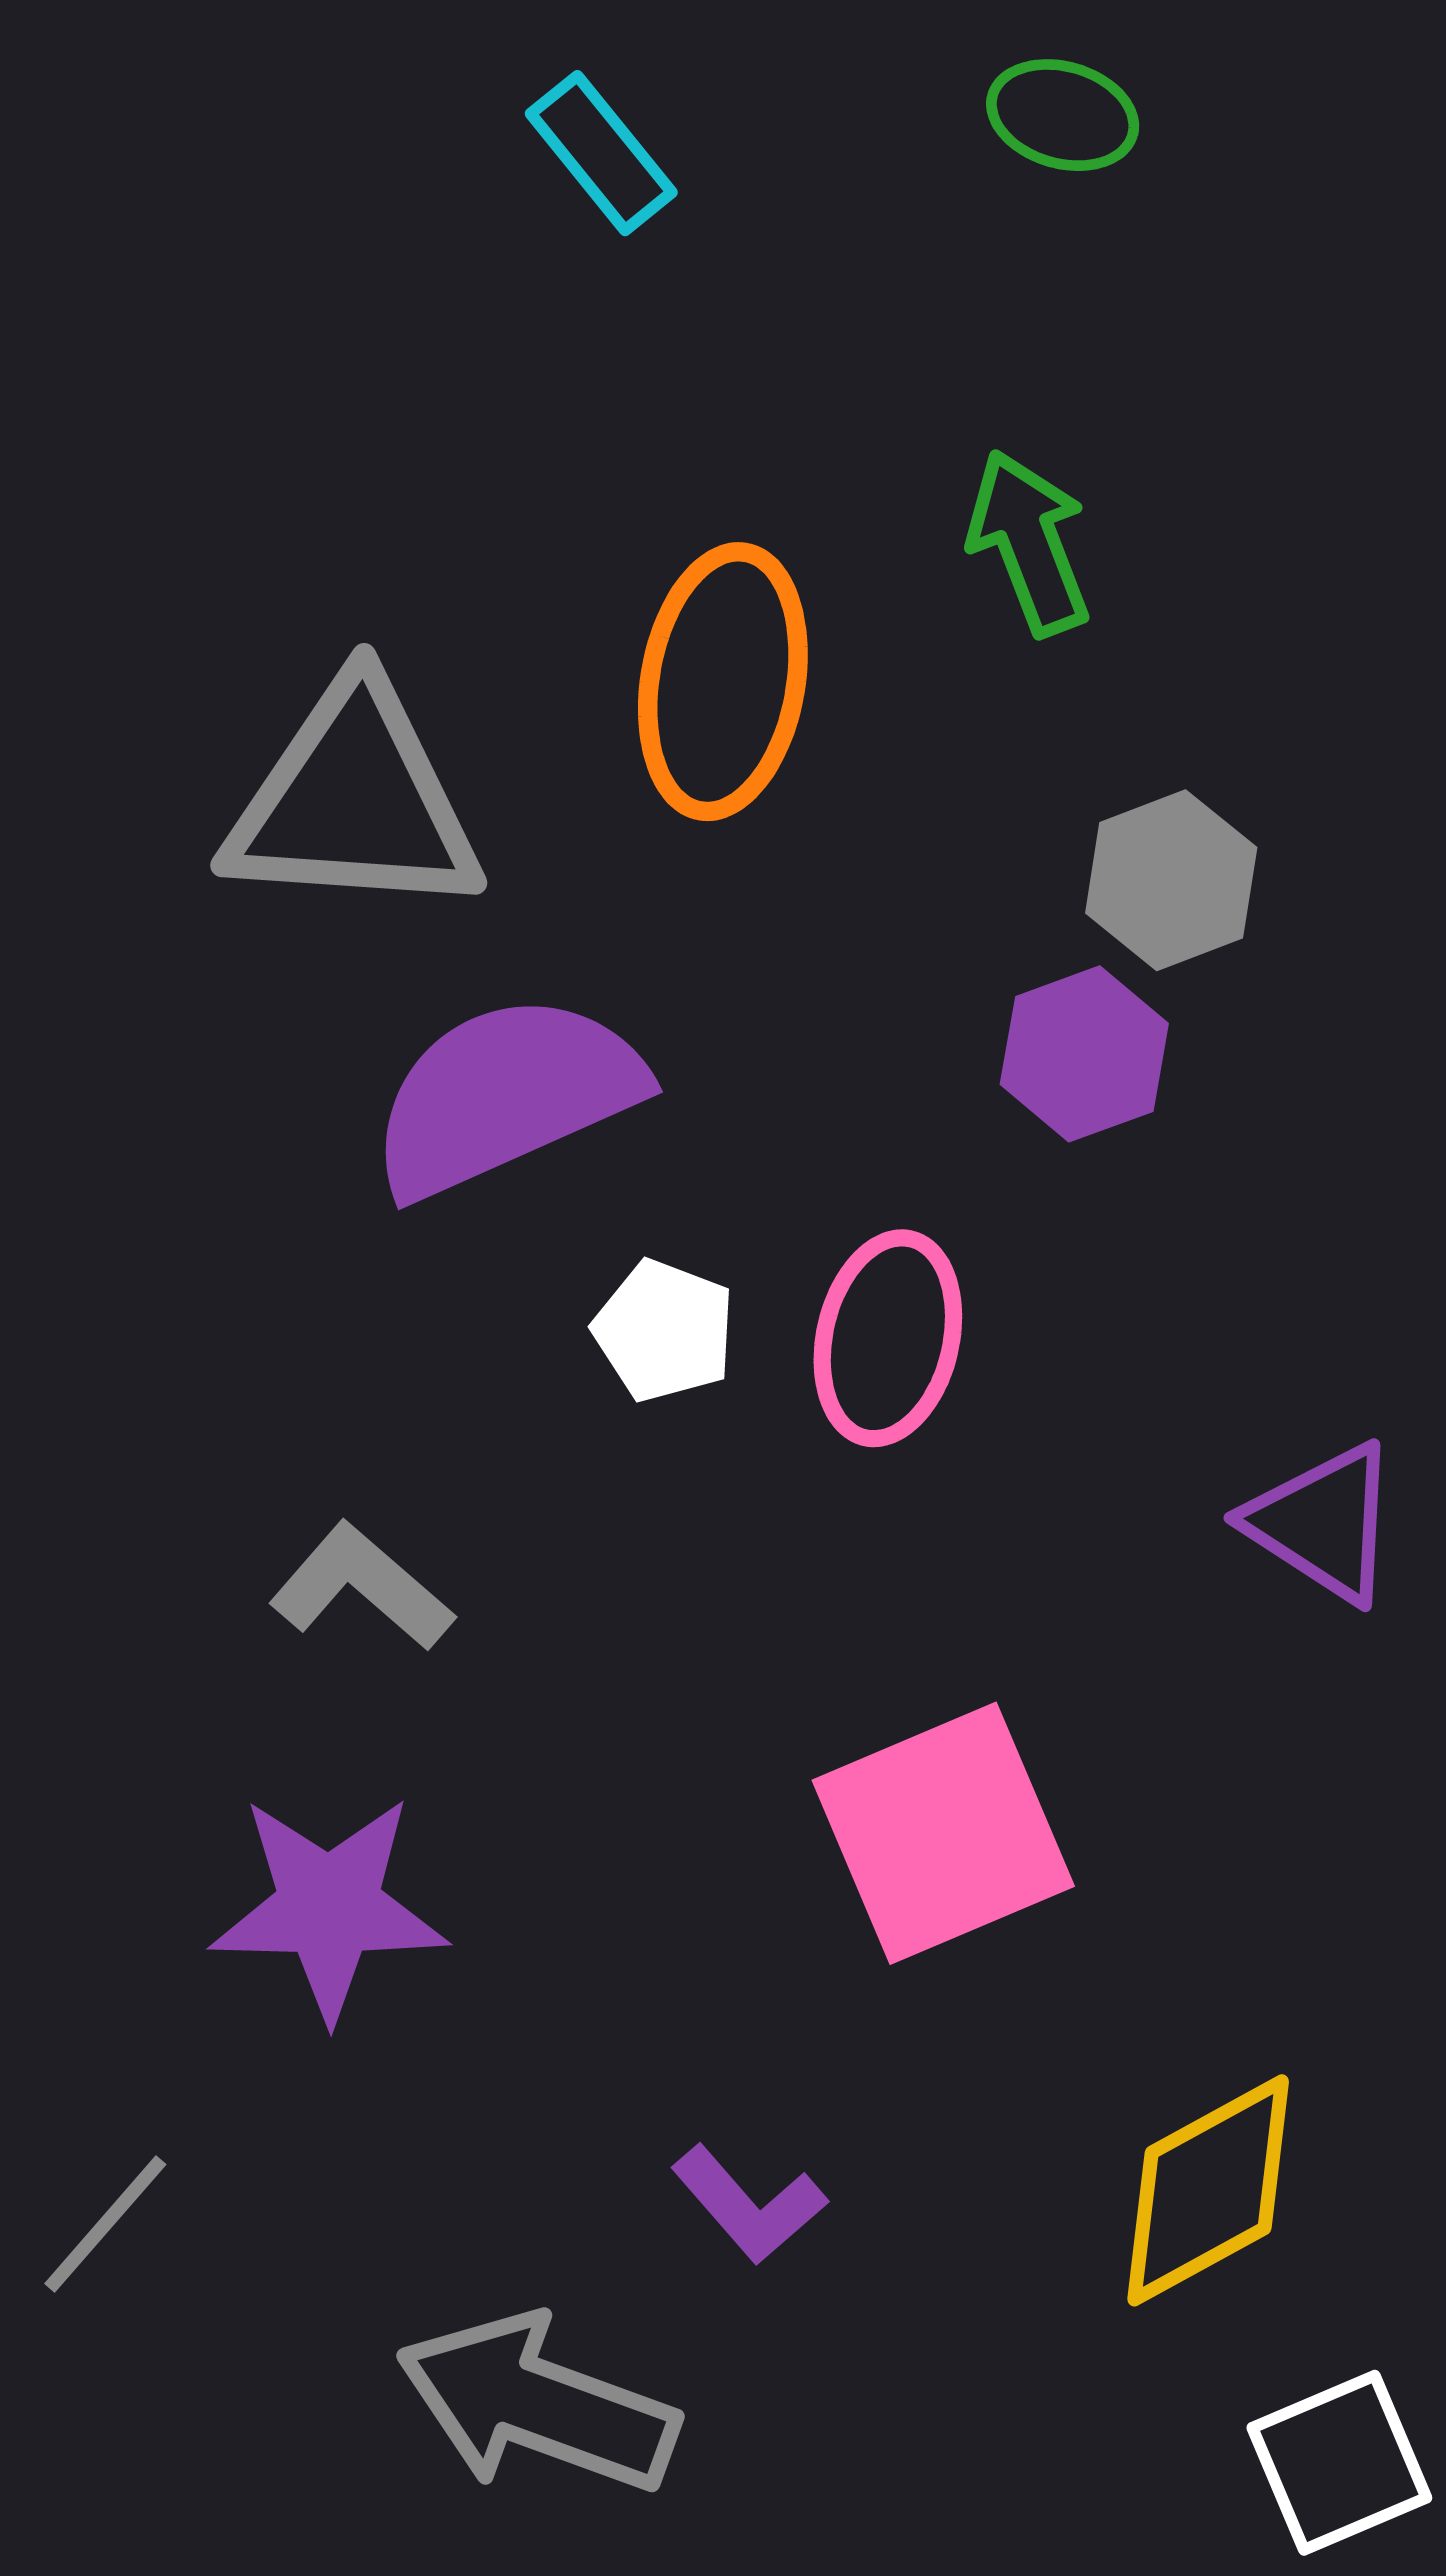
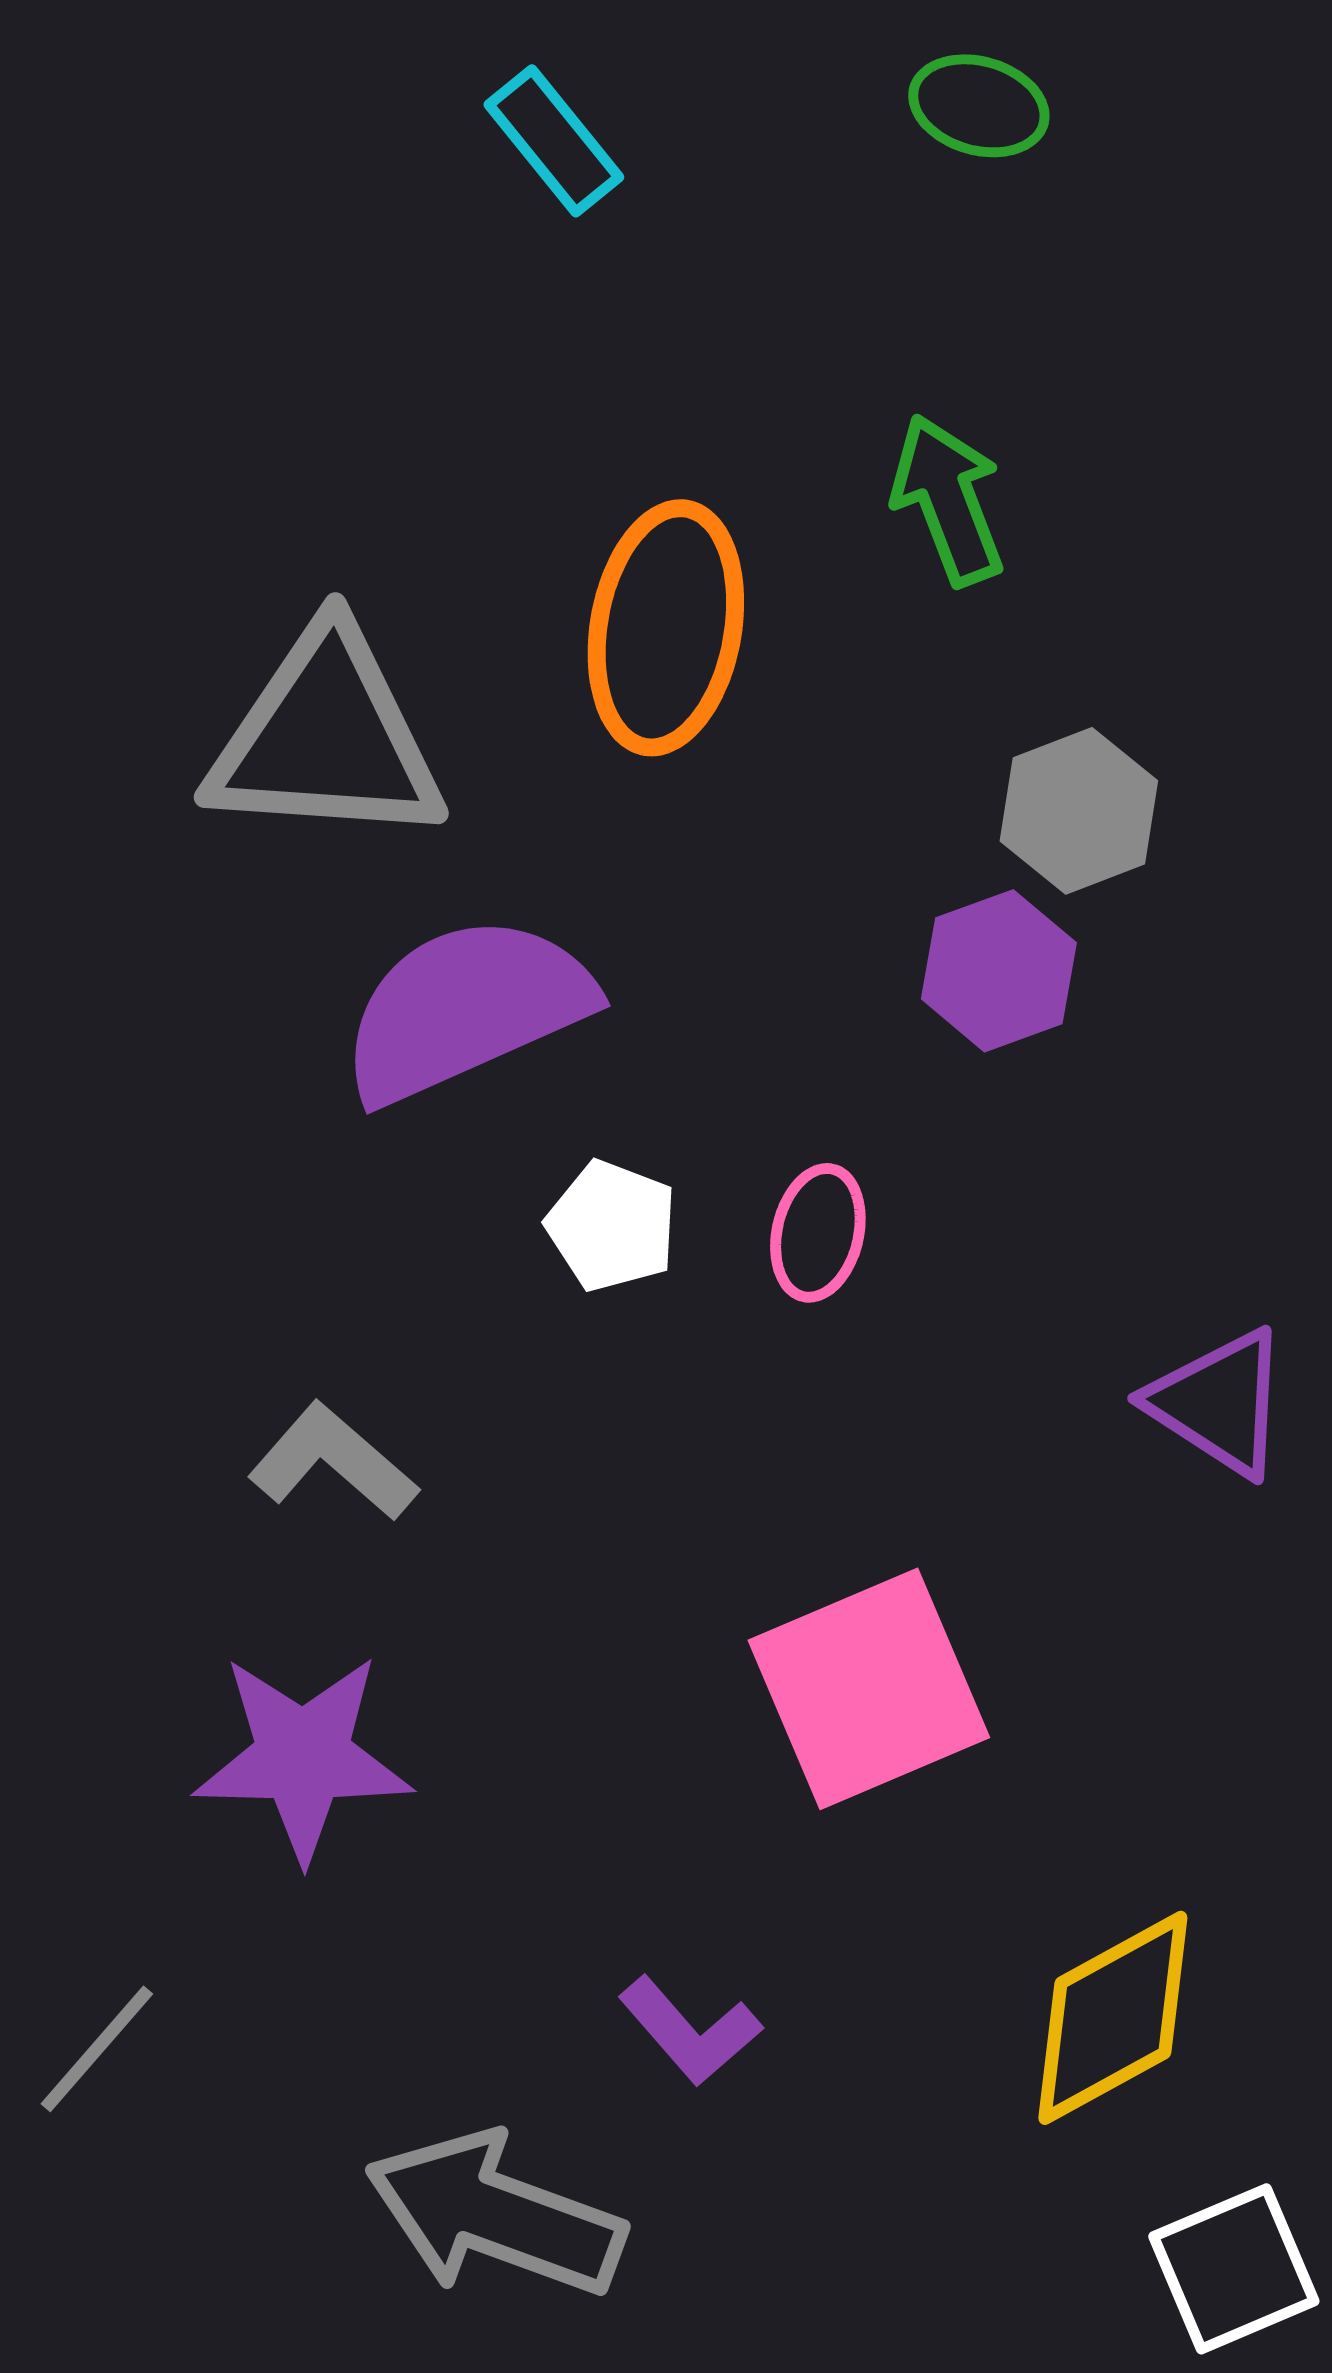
pink ellipse: (888, 1338) -> (818, 1233), size x0.7

